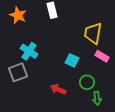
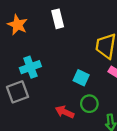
cyan cross: (29, 51) -> (30, 67), turned 36
green circle: (87, 82) -> (89, 104), moved

